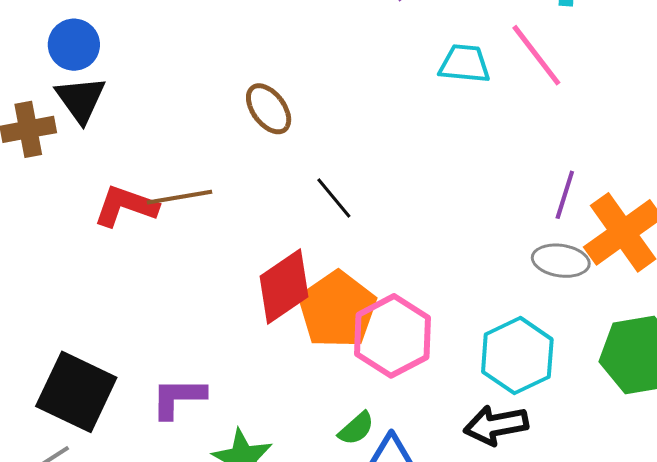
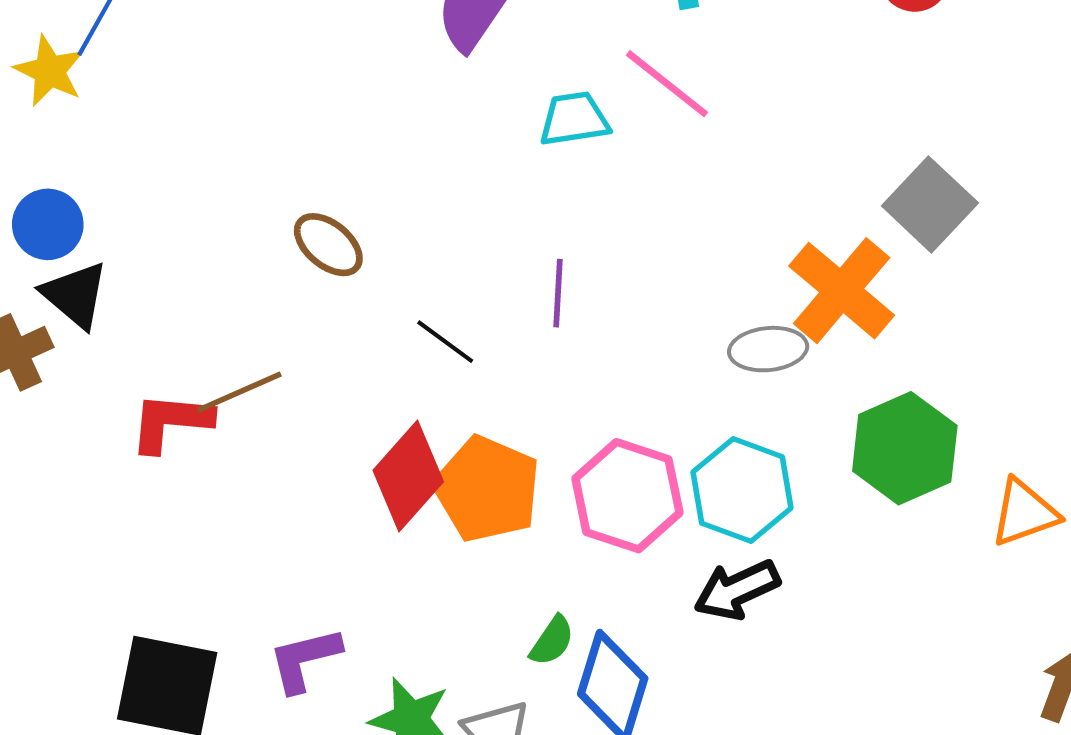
purple line: (565, 195) -> (558, 293), moved
pink hexagon: (392, 336) -> (627, 496), moved

